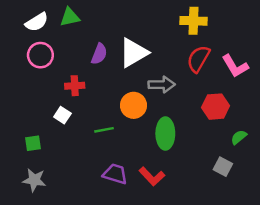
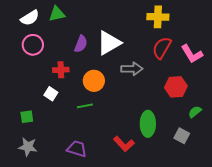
orange circle: (133, 105) -> (94, 81), moved
green ellipse: (165, 133) -> (148, 124), moved
purple trapezoid: (115, 174) -> (77, 149), moved

